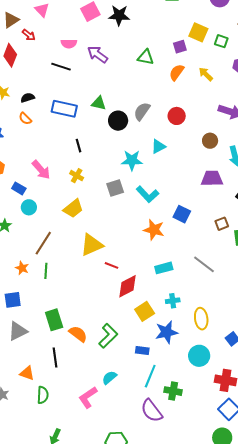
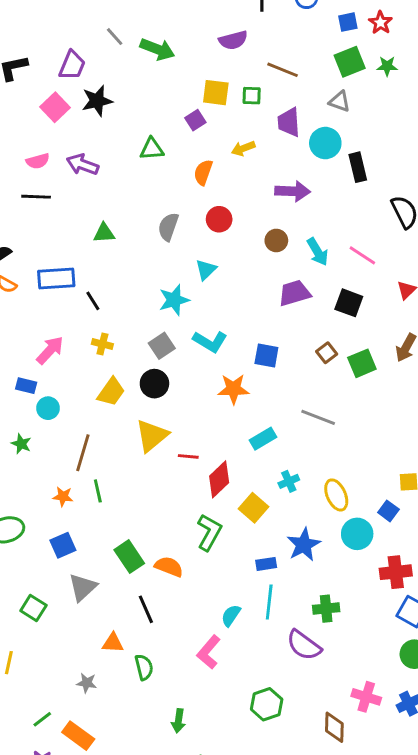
orange semicircle: (177, 72) -> (203, 172), moved
yellow arrow: (206, 74) -> (243, 148), turned -49
blue rectangle: (64, 109) -> (56, 279), moved
black circle: (118, 121) -> (154, 384), moved
pink arrow: (41, 170) -> (50, 350), turned -80
blue star: (167, 332) -> (304, 545), moved
green L-shape: (108, 336) -> (209, 532), moved
cyan circle: (199, 356) -> (357, 534), moved
cyan line: (150, 376) -> (269, 602), moved

